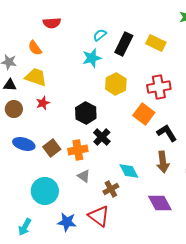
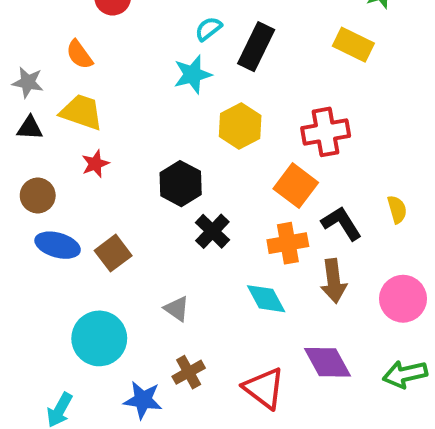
yellow rectangle: (156, 43) -> (353, 45), moved
brown circle: (14, 109) -> (38, 196), moved
orange cross: (78, 150) -> (288, 243), moved
brown cross: (111, 189) -> (189, 372), moved
red triangle: (99, 216) -> (264, 388), moved

